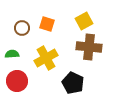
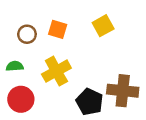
brown cross: (89, 47) -> (123, 91), moved

